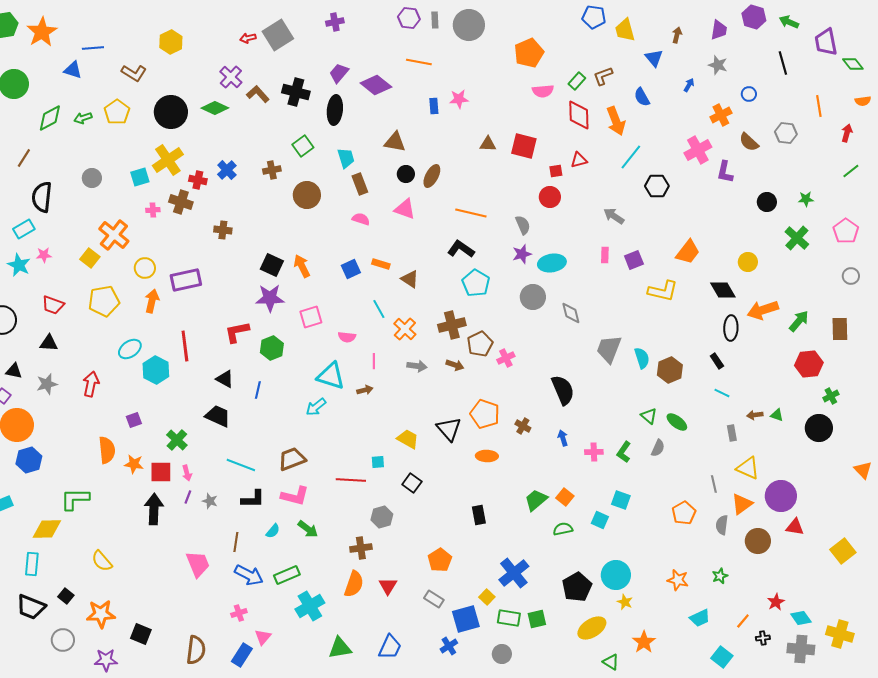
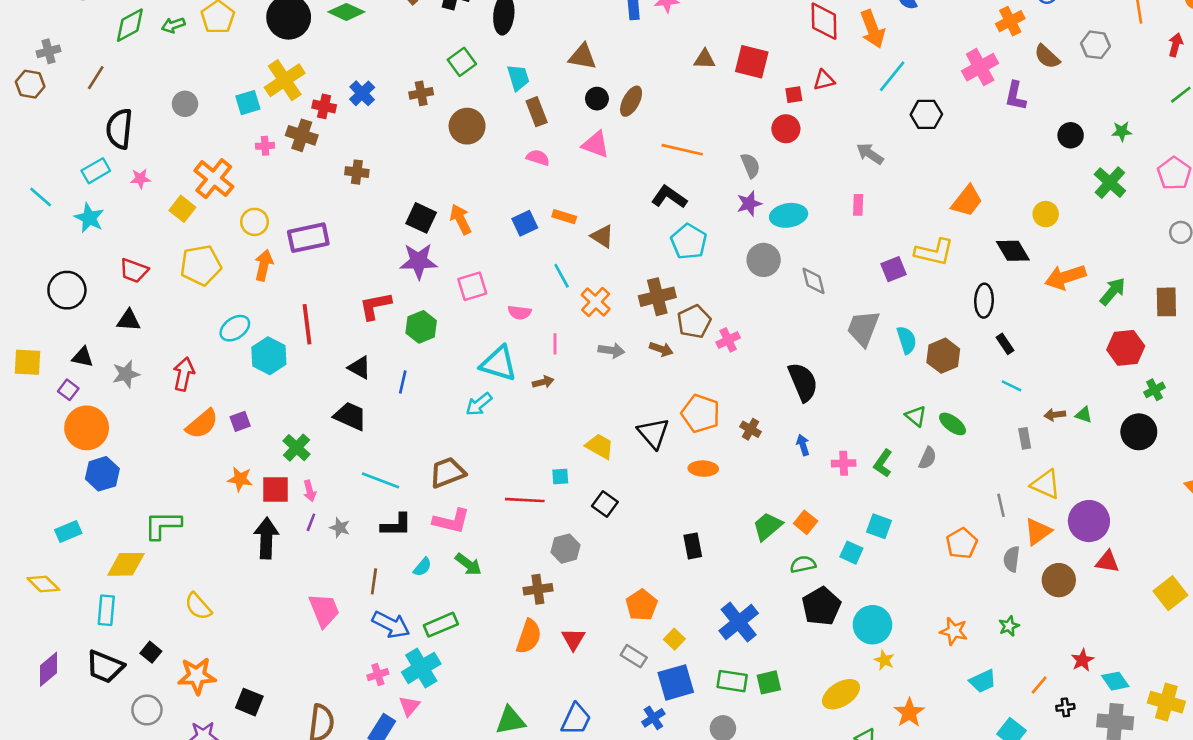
pink star: (44, 255) -> (140, 179), moved
purple square: (634, 260) -> (893, 269), moved
black ellipse: (731, 328) -> (984, 301), moved
orange semicircle: (107, 450) -> (202, 424), moved, turned 56
black pentagon: (577, 587) -> (821, 606), moved
yellow square: (487, 597) -> (674, 639), moved
cyan cross: (310, 606) -> (421, 668), moved

